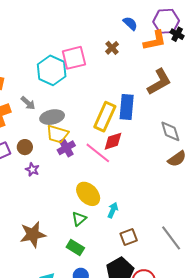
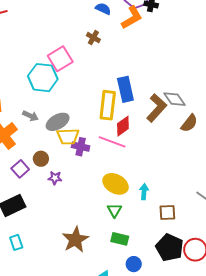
brown L-shape: (159, 82) -> (157, 108), moved
purple cross: (66, 148) -> (81, 147), turned -30
brown square: (129, 237) -> (167, 212), turned 36

